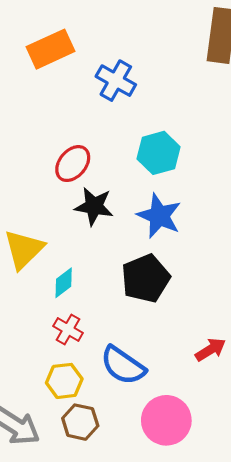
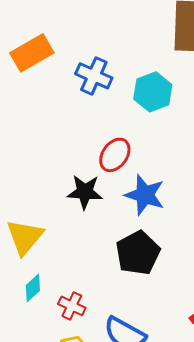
cyan hexagon: (159, 153) -> (153, 92), moved
red ellipse: (73, 164) -> (115, 155), moved
cyan diamond: (64, 283) -> (33, 288), moved

